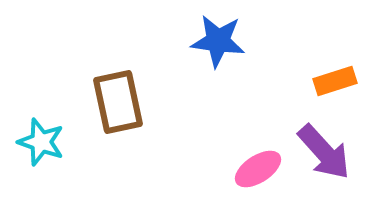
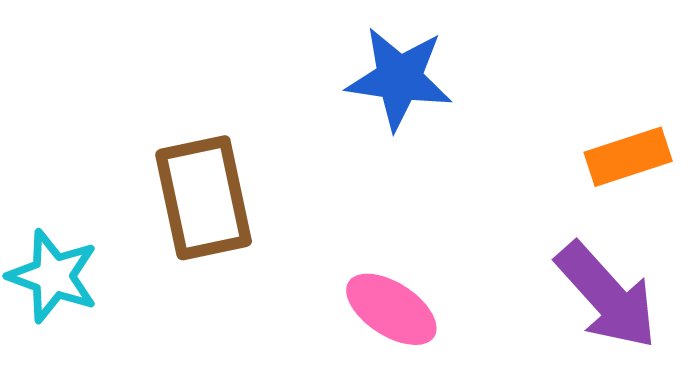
pink ellipse: (258, 169) -> (391, 309), moved, turned 66

